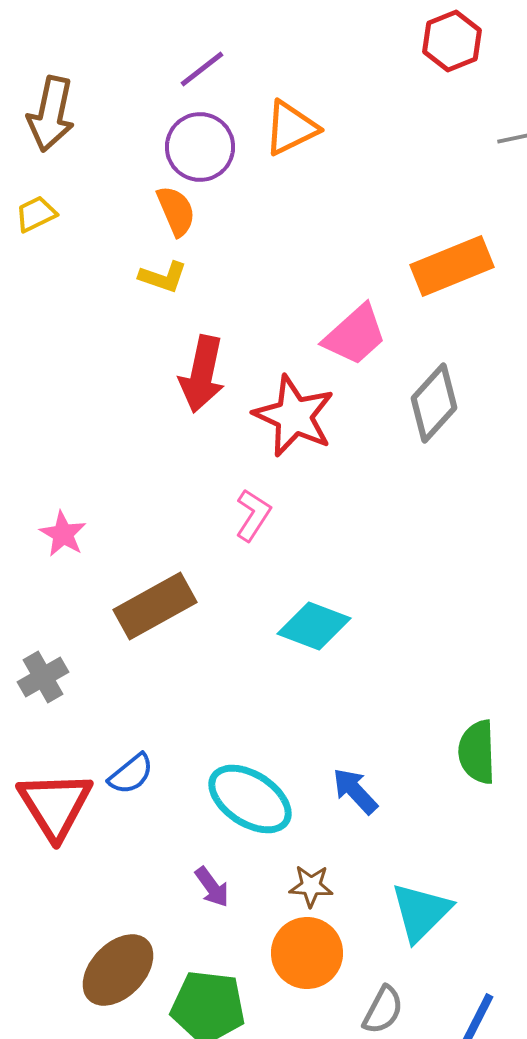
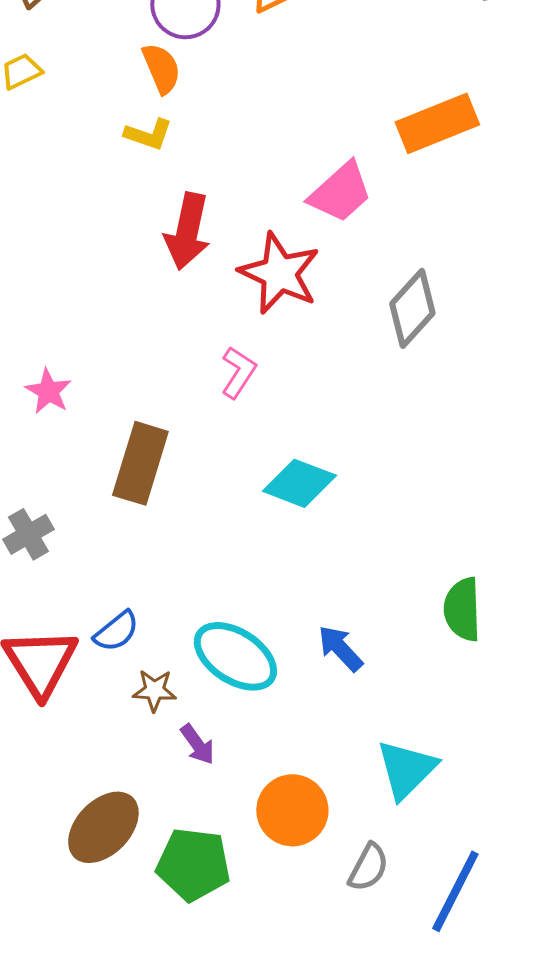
gray diamond: (434, 403) -> (412, 308), moved
brown rectangle: (155, 606) -> (140, 463), turned -44
brown star: (311, 886) -> (154, 690), moved

